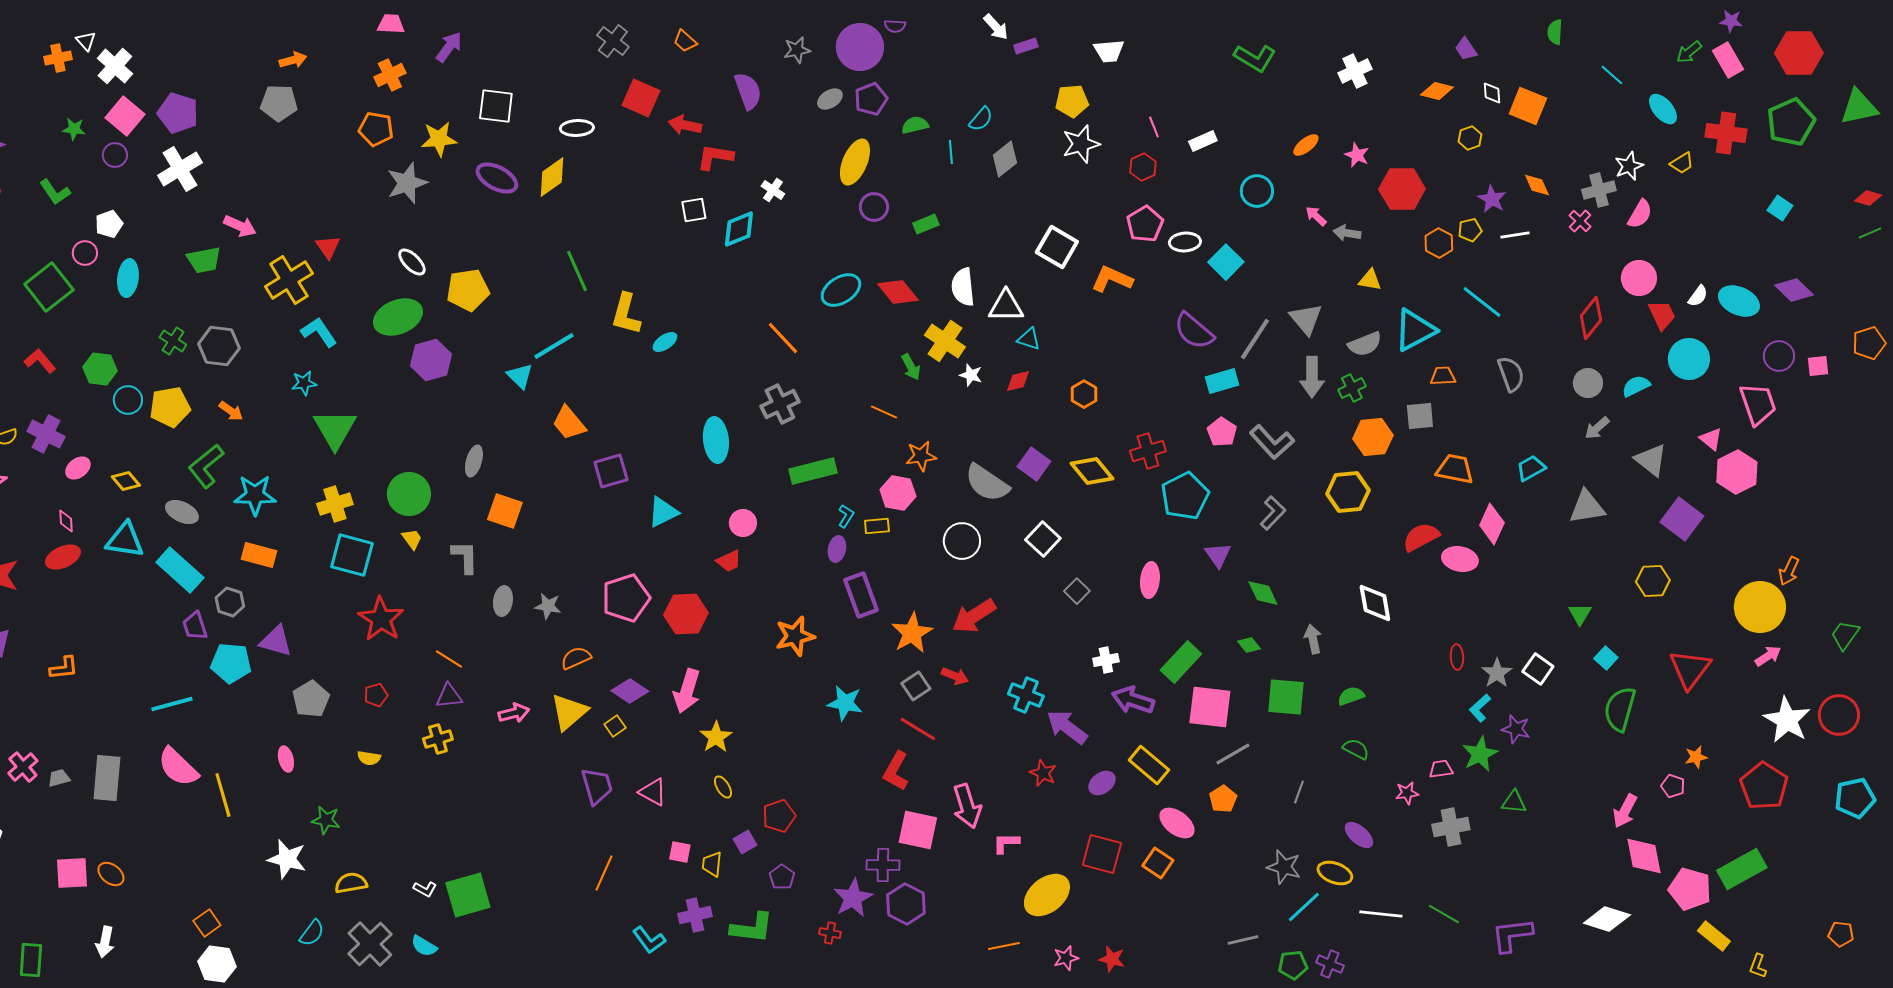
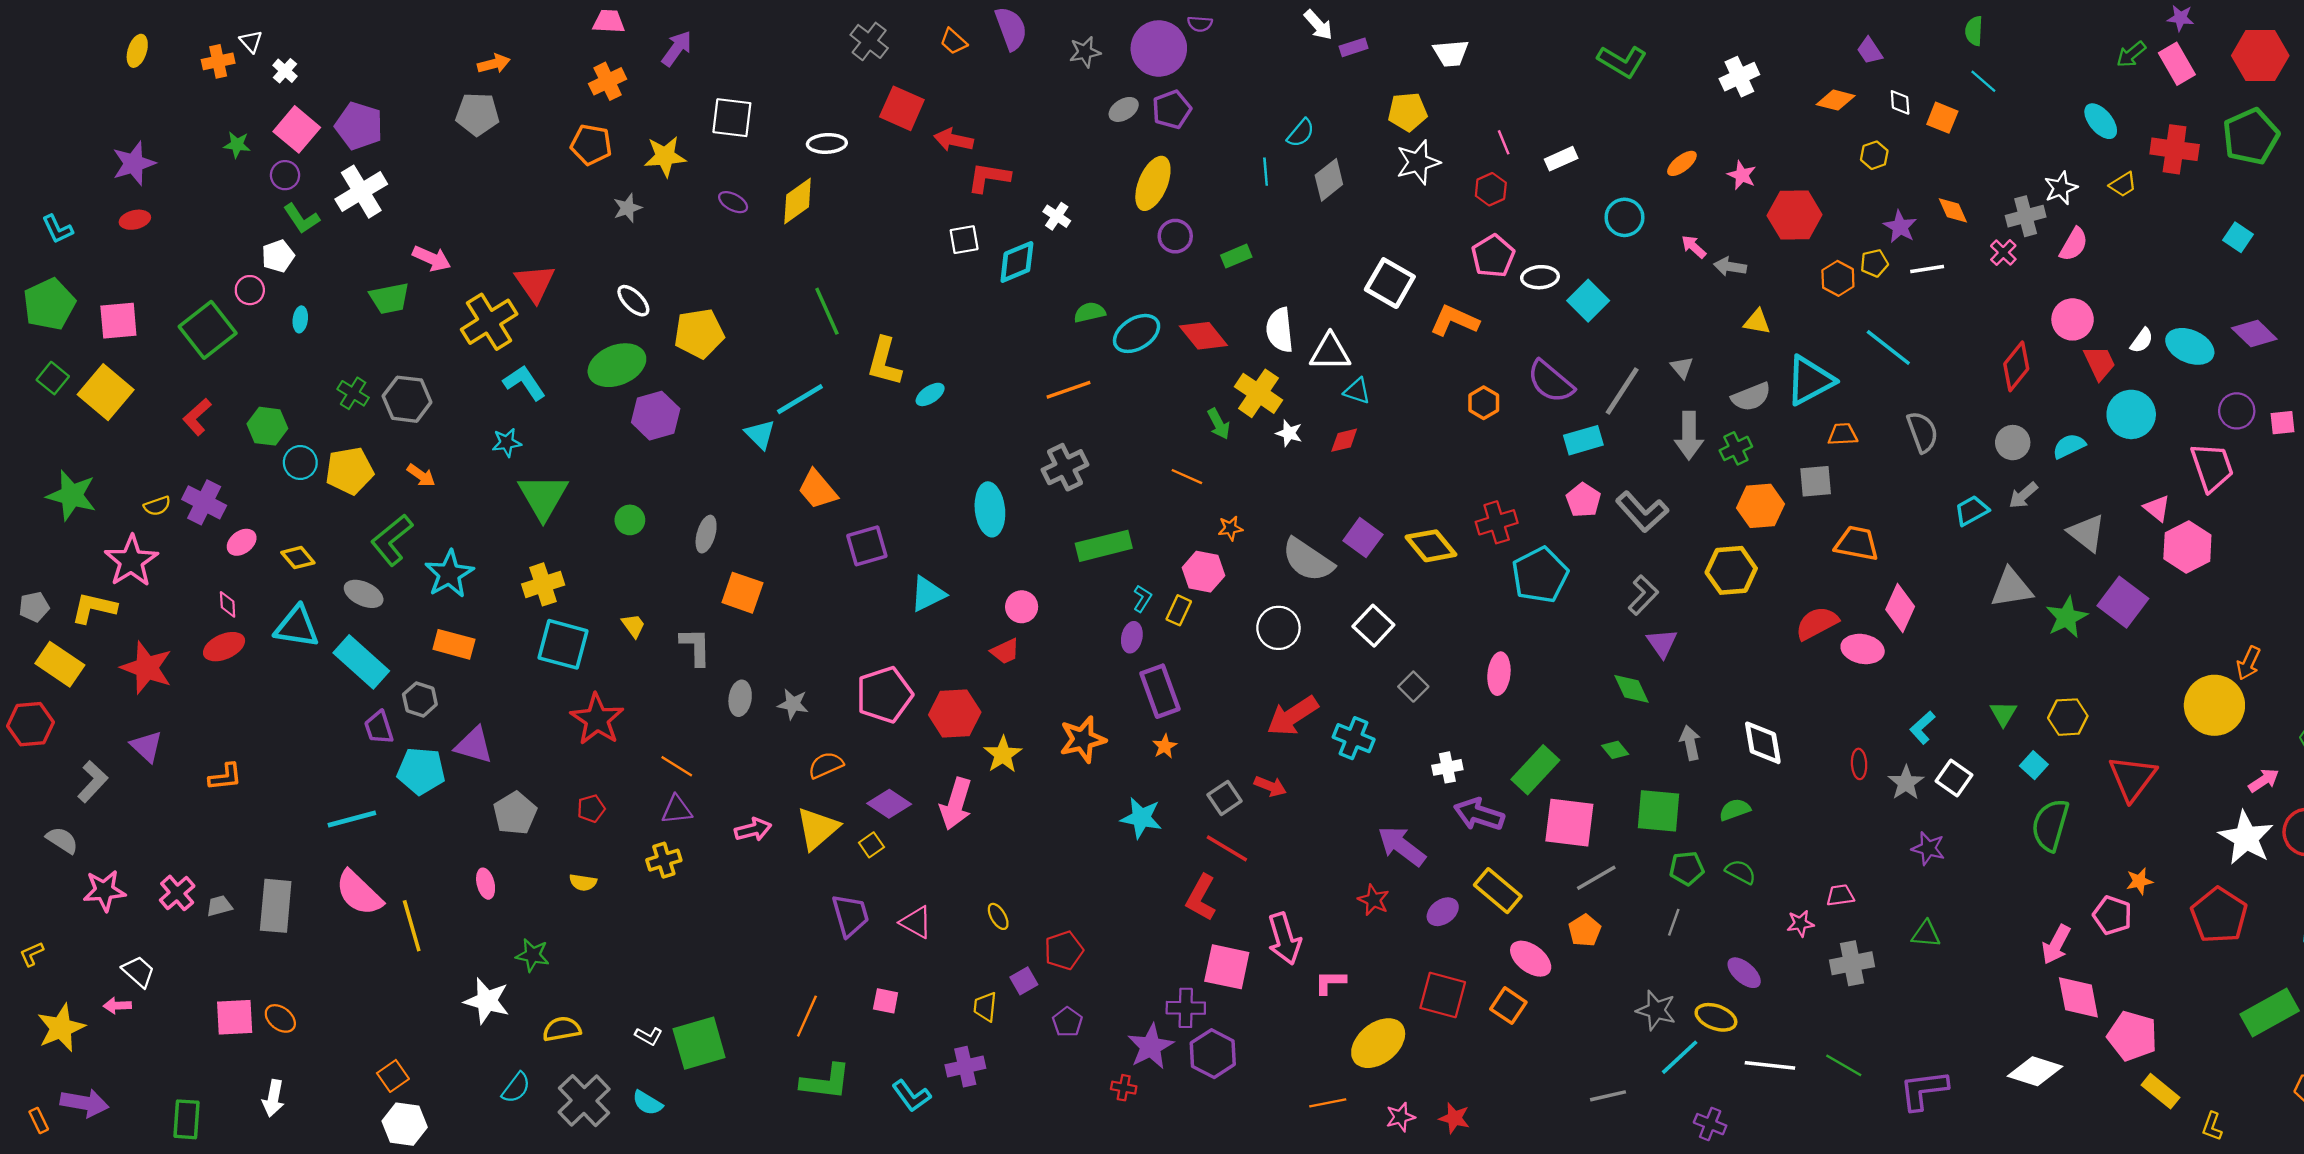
white cross: (115, 66) -> (285, 71), size x0.6
cyan line: (1612, 75) -> (1983, 81), moved
purple semicircle: (748, 91) -> (1011, 29), moved
orange square: (1528, 106) -> (1942, 118), size x0.7
green semicircle: (915, 125) -> (1090, 312), moved
purple ellipse: (497, 178) -> (733, 202), size x0.6
gray star: (407, 183) -> (628, 208), size x0.6
green L-shape: (55, 192) -> (301, 219), moved
red triangle: (328, 247) -> (535, 283), size x1.4
cyan ellipse: (128, 278) -> (300, 319), size x0.6
gray triangle: (1306, 319) -> (1682, 367), size x0.6
orange line: (783, 338) -> (1069, 390), turned -66
red L-shape: (40, 361) -> (197, 417), turned -92
orange hexagon: (1084, 394) -> (1484, 403), moved
orange star: (921, 456) -> (1230, 528), size x0.7
cyan trapezoid: (1531, 468) -> (1972, 511), moved
green circle: (409, 494) -> (630, 520), moved, size x0.6
cyan star: (255, 495) -> (449, 574), turned -30
yellow rectangle: (877, 526) -> (1179, 610), turned -60
purple triangle: (1218, 555) -> (1662, 643), moved
yellow hexagon: (1653, 581) -> (2068, 717), moved
white diamond: (1375, 603) -> (1763, 743), moved
orange star: (912, 633) -> (1165, 746), moved, size x0.5
pink arrow: (1768, 656) -> (2264, 780), moved
cyan cross: (1026, 695) -> (1354, 738), moved
cyan L-shape: (1480, 708) -> (1922, 728), moved
yellow star: (716, 737) -> (1003, 755), moved
green star: (1480, 754) -> (2067, 617), moved
pink pentagon: (1673, 786) -> (2112, 915), size x1.4
pink square: (680, 852) -> (886, 1001), moved
green rectangle: (1742, 869) -> (2270, 1013), moved
orange line: (604, 873) -> (807, 1016), moved
green L-shape: (752, 928) -> (826, 1082), moved
green pentagon: (1293, 965) -> (1687, 868), moved

